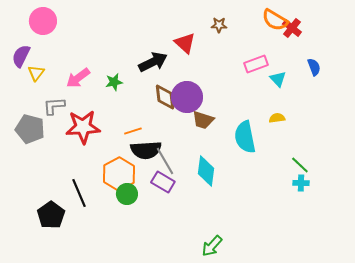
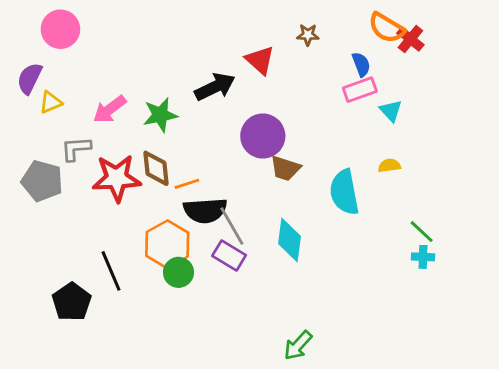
blue semicircle: (314, 67) -> (361, 64), moved
yellow triangle: (36, 73) -> (51, 102), turned 30
green star: (114, 82) -> (160, 115), size x1.4
brown diamond: (165, 97) -> (156, 168), moved

